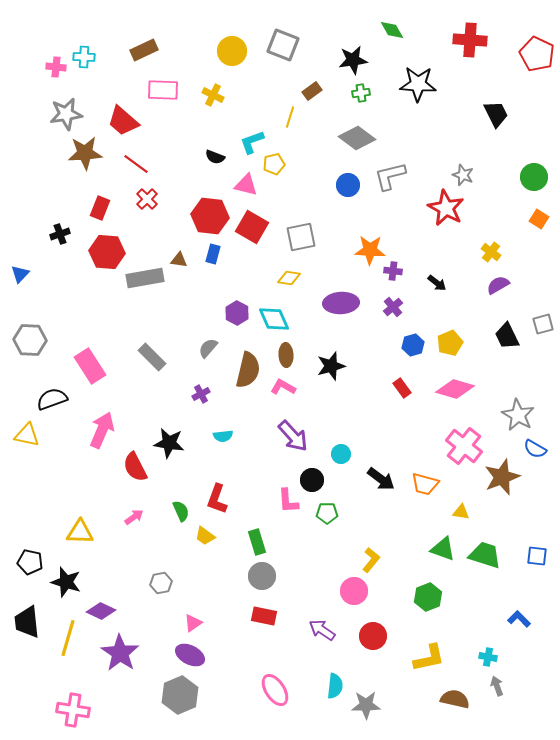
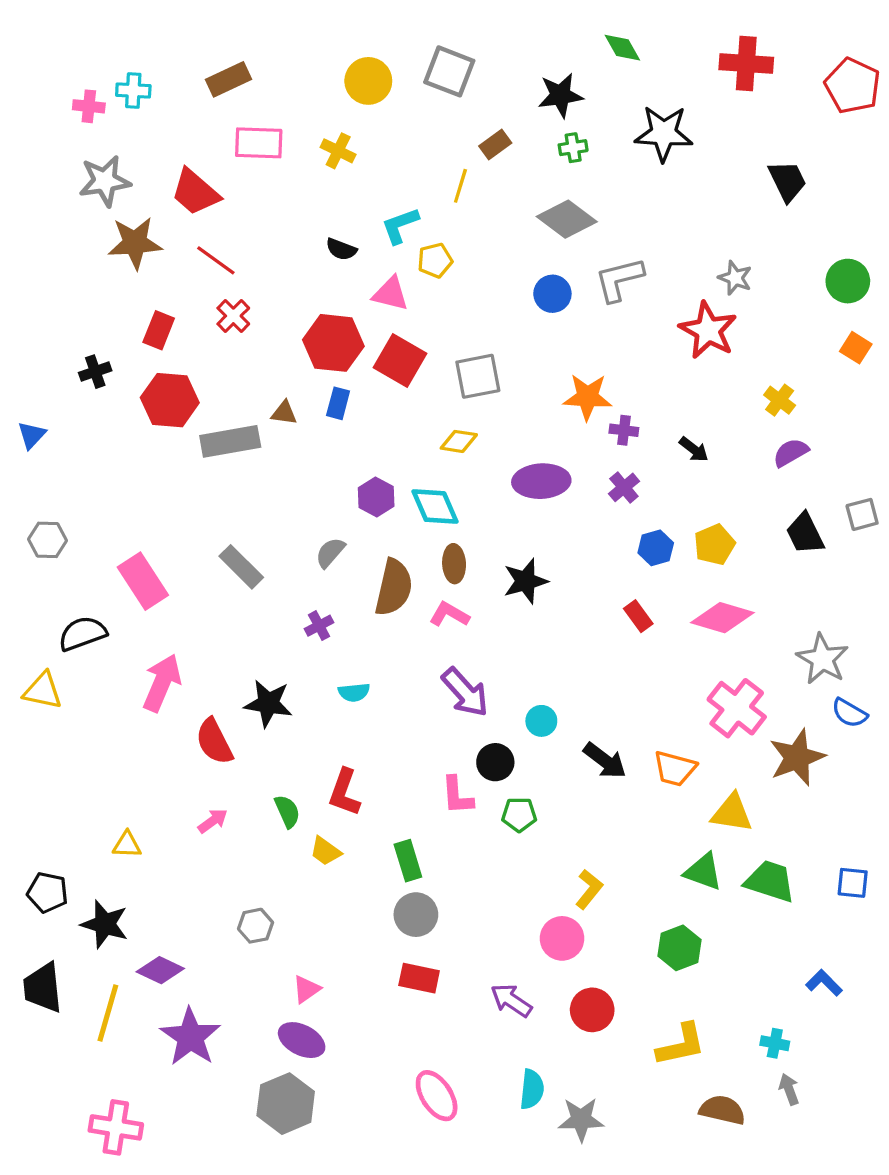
gray hexagon: (30, 340) -> (48, 540), size x0.7
yellow triangle: (461, 512) -> (732, 813), size x1.6
yellow triangle: (80, 532) -> (127, 845), size x0.7

